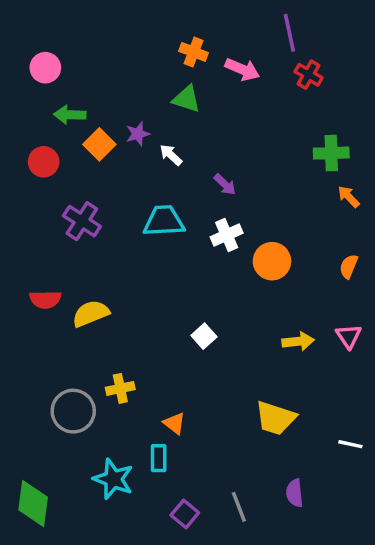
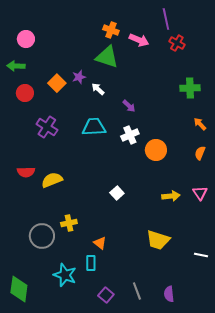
green triangle: (187, 99) -> (107, 57), size x1.4
green arrow: (70, 115) -> (16, 66), moved
orange arrow: (349, 197) -> (200, 124), moved
purple semicircle: (295, 493) -> (169, 294), moved

